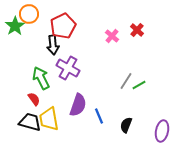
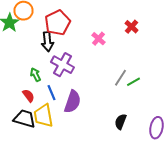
pink cross: (112, 36) -> (98, 39), moved
green arrow: (41, 78) -> (36, 75), size x0.6
blue line: (99, 116) -> (52, 93), moved

